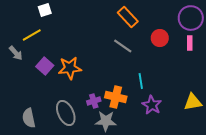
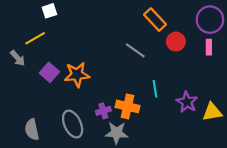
orange rectangle: (128, 17) -> (155, 20), moved
purple star: (152, 105) -> (187, 102), moved

